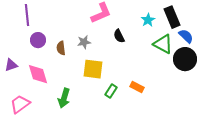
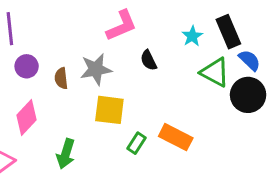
gray star: (84, 42) -> (96, 69), size x1.5
pink diamond: (38, 74) -> (27, 118), turned 60
orange rectangle: (137, 87) -> (176, 137), size x1.5

